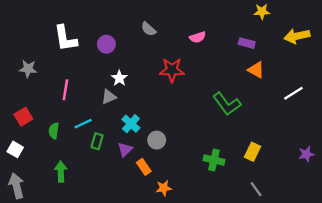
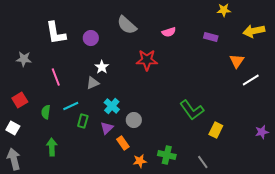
gray semicircle: (148, 29) -> (127, 25), size x1.5
orange triangle: (256, 70) -> (237, 61), moved, turned 35
pink line: (65, 90) -> (56, 77), turned -30
green L-shape: (227, 104) -> (192, 110), moved
green cross: (214, 160) -> (167, 155), moved
gray line: (256, 189) -> (203, 162), moved

